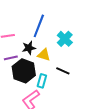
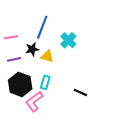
black hexagon: (24, 71) -> (20, 84), moved
black line: (63, 71) -> (80, 92), moved

